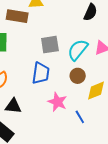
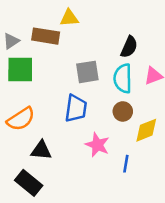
black semicircle: (90, 12) -> (129, 47), moved
cyan semicircle: (78, 50) -> (123, 78), turned -40
blue line: (80, 117) -> (126, 164), turned 40

